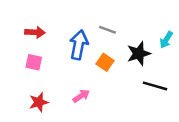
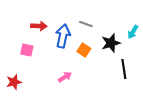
red arrow: (35, 32) -> (39, 26), moved
black line: (155, 86) -> (124, 69), turned 66
red star: (39, 102) -> (14, 82), moved

